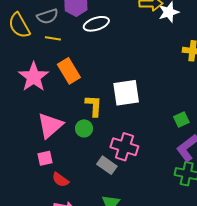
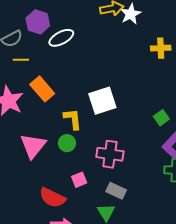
pink square: (45, 158) -> (79, 180), moved
gray rectangle: (107, 165) -> (116, 191), moved
red semicircle: (60, 180) -> (52, 198), size x1.5

